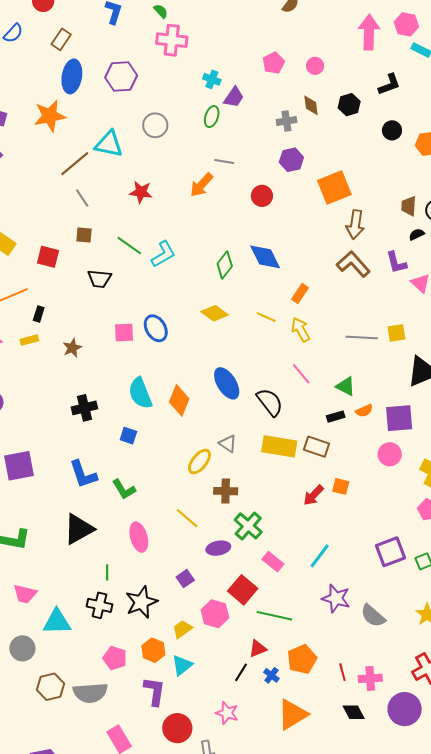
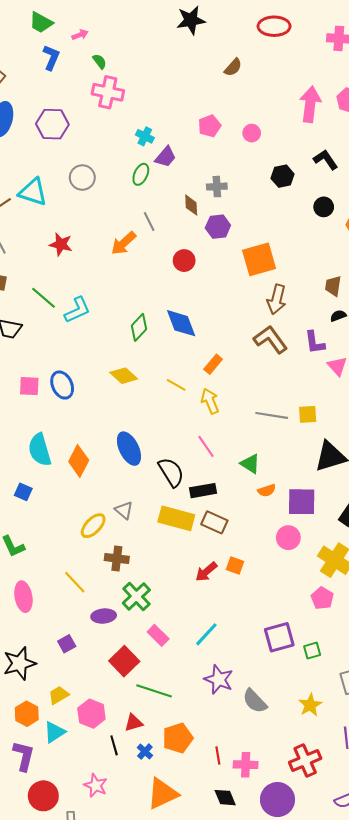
black L-shape: (389, 84) -> (326, 160), turned -110
brown diamond: (311, 105) -> (191, 205), moved
gray line: (224, 161) -> (149, 222), turned 48
black rectangle: (336, 417) -> (203, 491), moved, size x1.4
pink hexagon: (215, 614) -> (91, 714), moved
black line: (241, 672) -> (114, 745), turned -54

